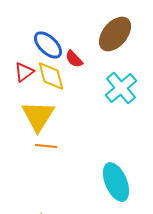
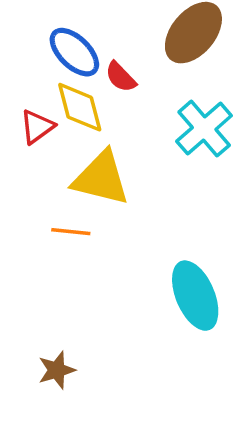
red triangle: (24, 72) -> (37, 127), moved
yellow triangle: (38, 116) -> (101, 178), moved, turned -48

